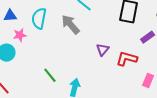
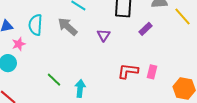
purple triangle: (103, 50) -> (104, 35), moved
red L-shape: (127, 59) -> (128, 71), moved

